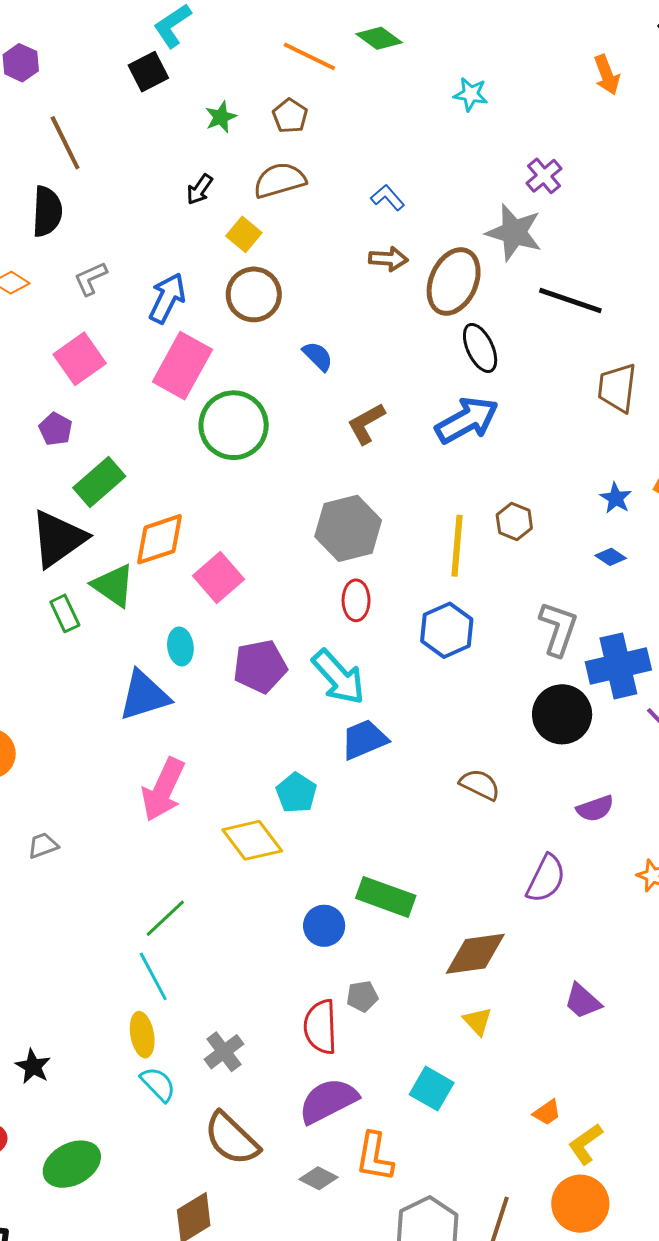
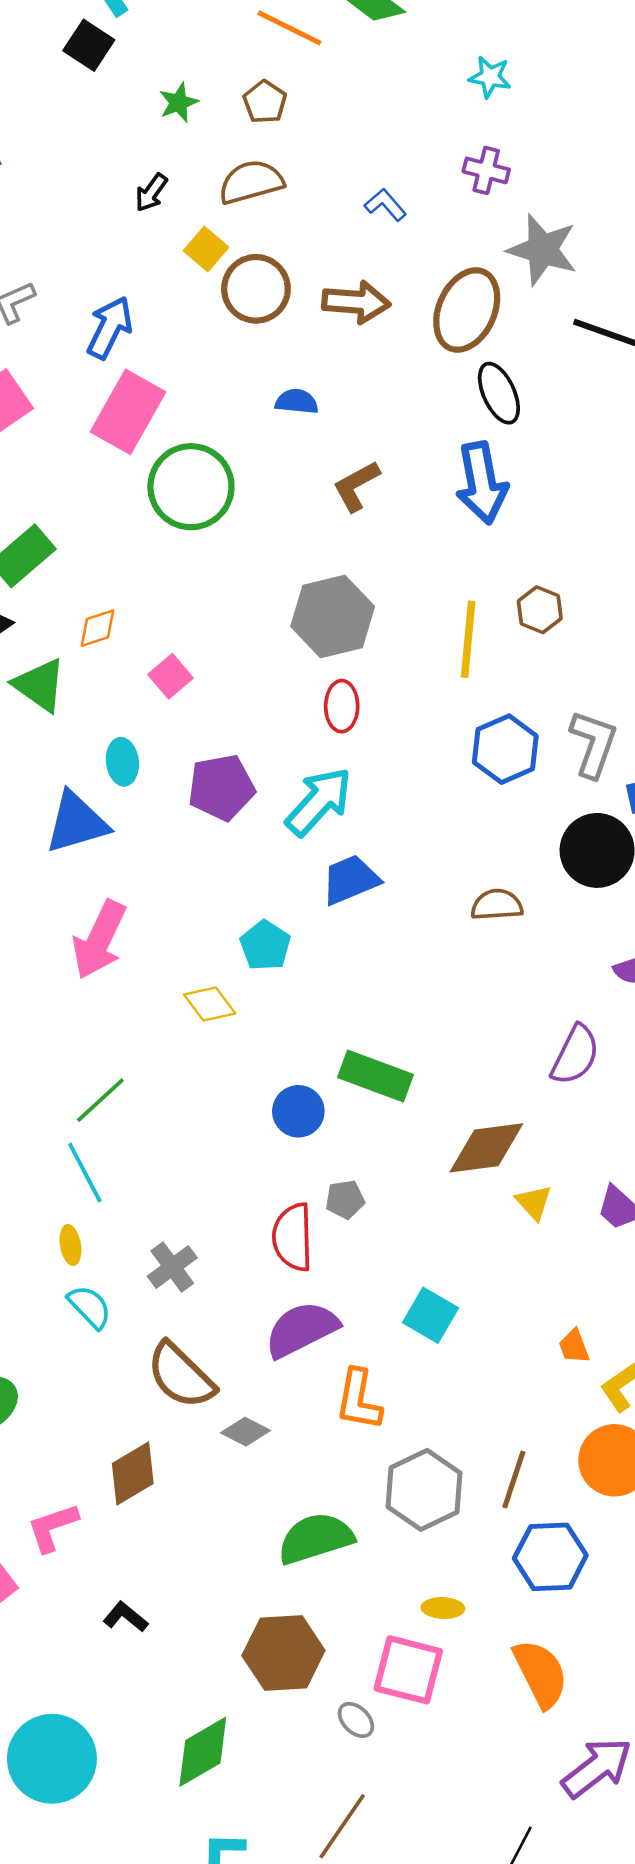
black square: (148, 72) -> (89, 45), turned -30
purple cross: (544, 176) -> (486, 170), moved, turned -36
brown arrow: (388, 259) -> (356, 302), moved, size x1.4
brown circle: (254, 294) -> (256, 289), moved
blue semicircle: (318, 356) -> (297, 402), turned -40
blue arrow: (467, 420) -> (482, 483), turned 108
orange diamond: (160, 539) -> (98, 628), size x0.6
pink square: (218, 577) -> (171, 676), size x0.7
blue hexagon: (447, 630) -> (505, 749), moved
cyan arrow: (338, 677) -> (319, 802), turned -96
brown semicircle: (480, 785) -> (497, 905), moved, turned -30
yellow diamond: (252, 840) -> (210, 1004), size x0.7
yellow triangle: (478, 1021) -> (534, 1202), moved
yellow ellipse: (142, 1035) -> (70, 1245), size x0.7
orange trapezoid: (547, 1112) -> (574, 1346), turned 104
gray diamond: (319, 1178) -> (246, 1432), moved

